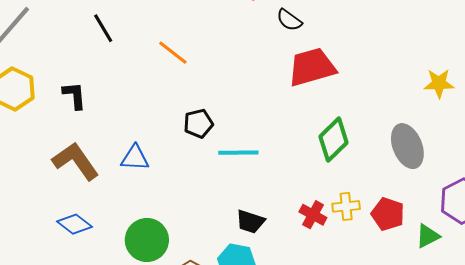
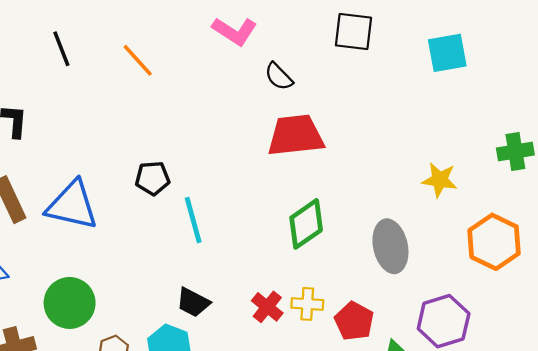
orange line: (173, 53) -> (138, 60), moved
cyan line: (238, 153) -> (193, 220), turned 66
blue triangle: (135, 158) -> (72, 205), size x1.6

